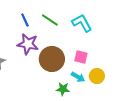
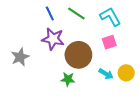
pink square: (81, 57) -> (109, 42), moved, turned -32
green star: (63, 89) -> (68, 79), moved

